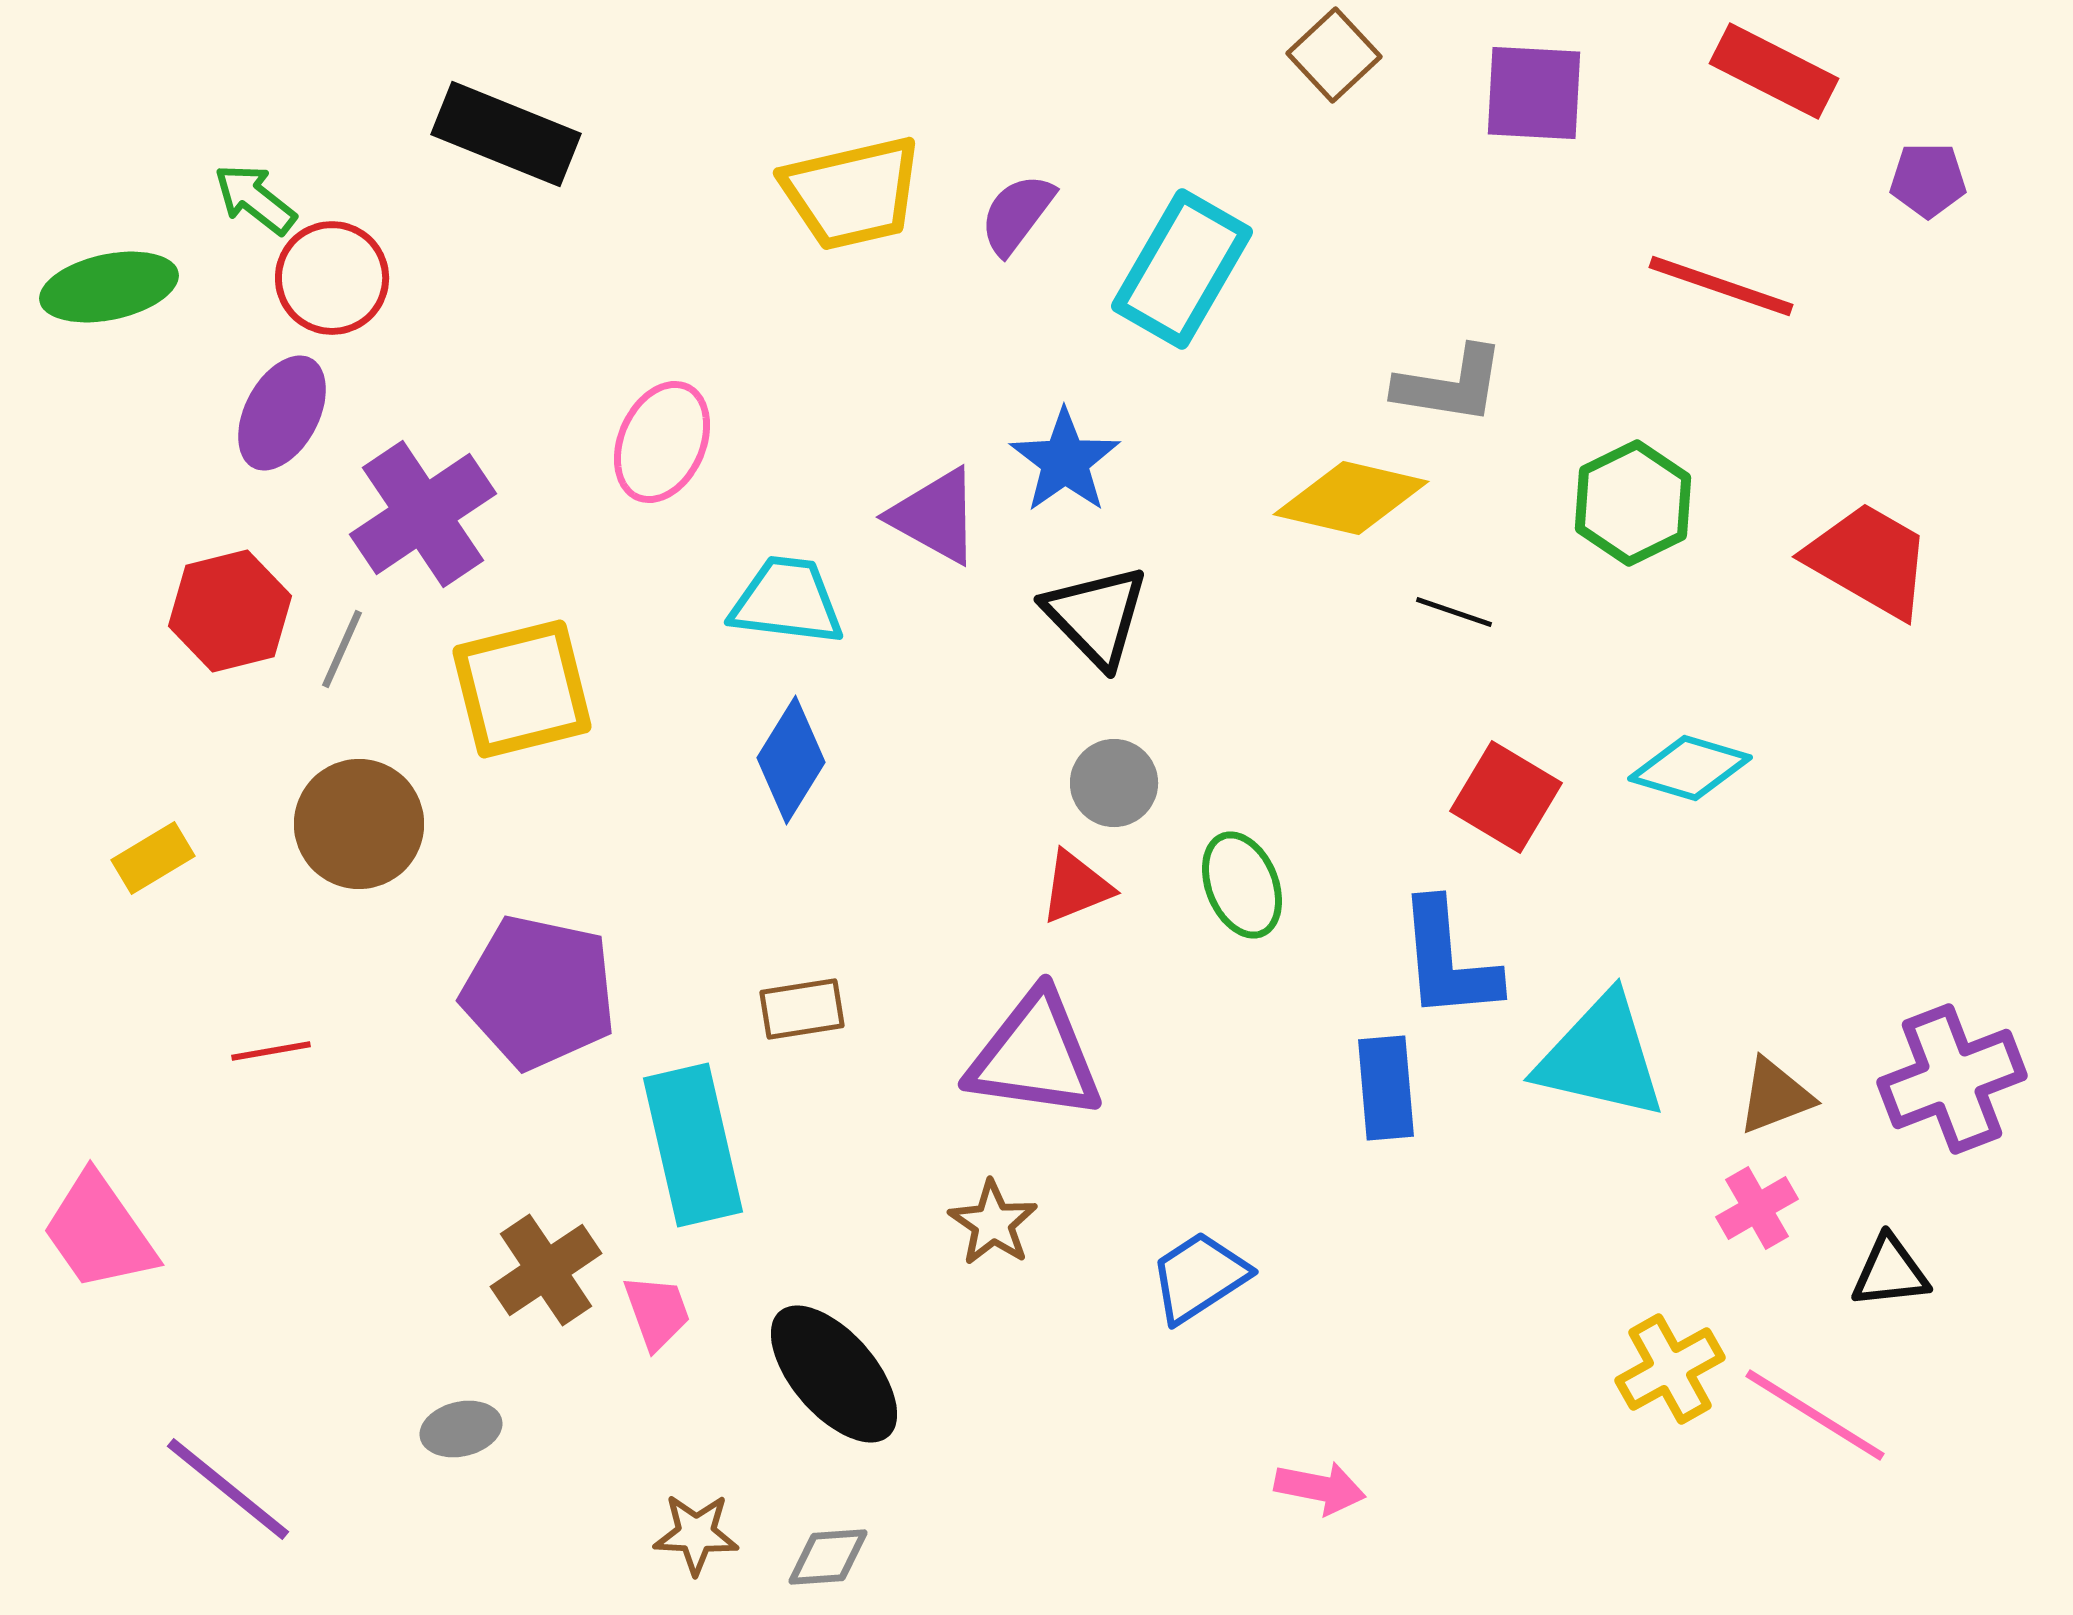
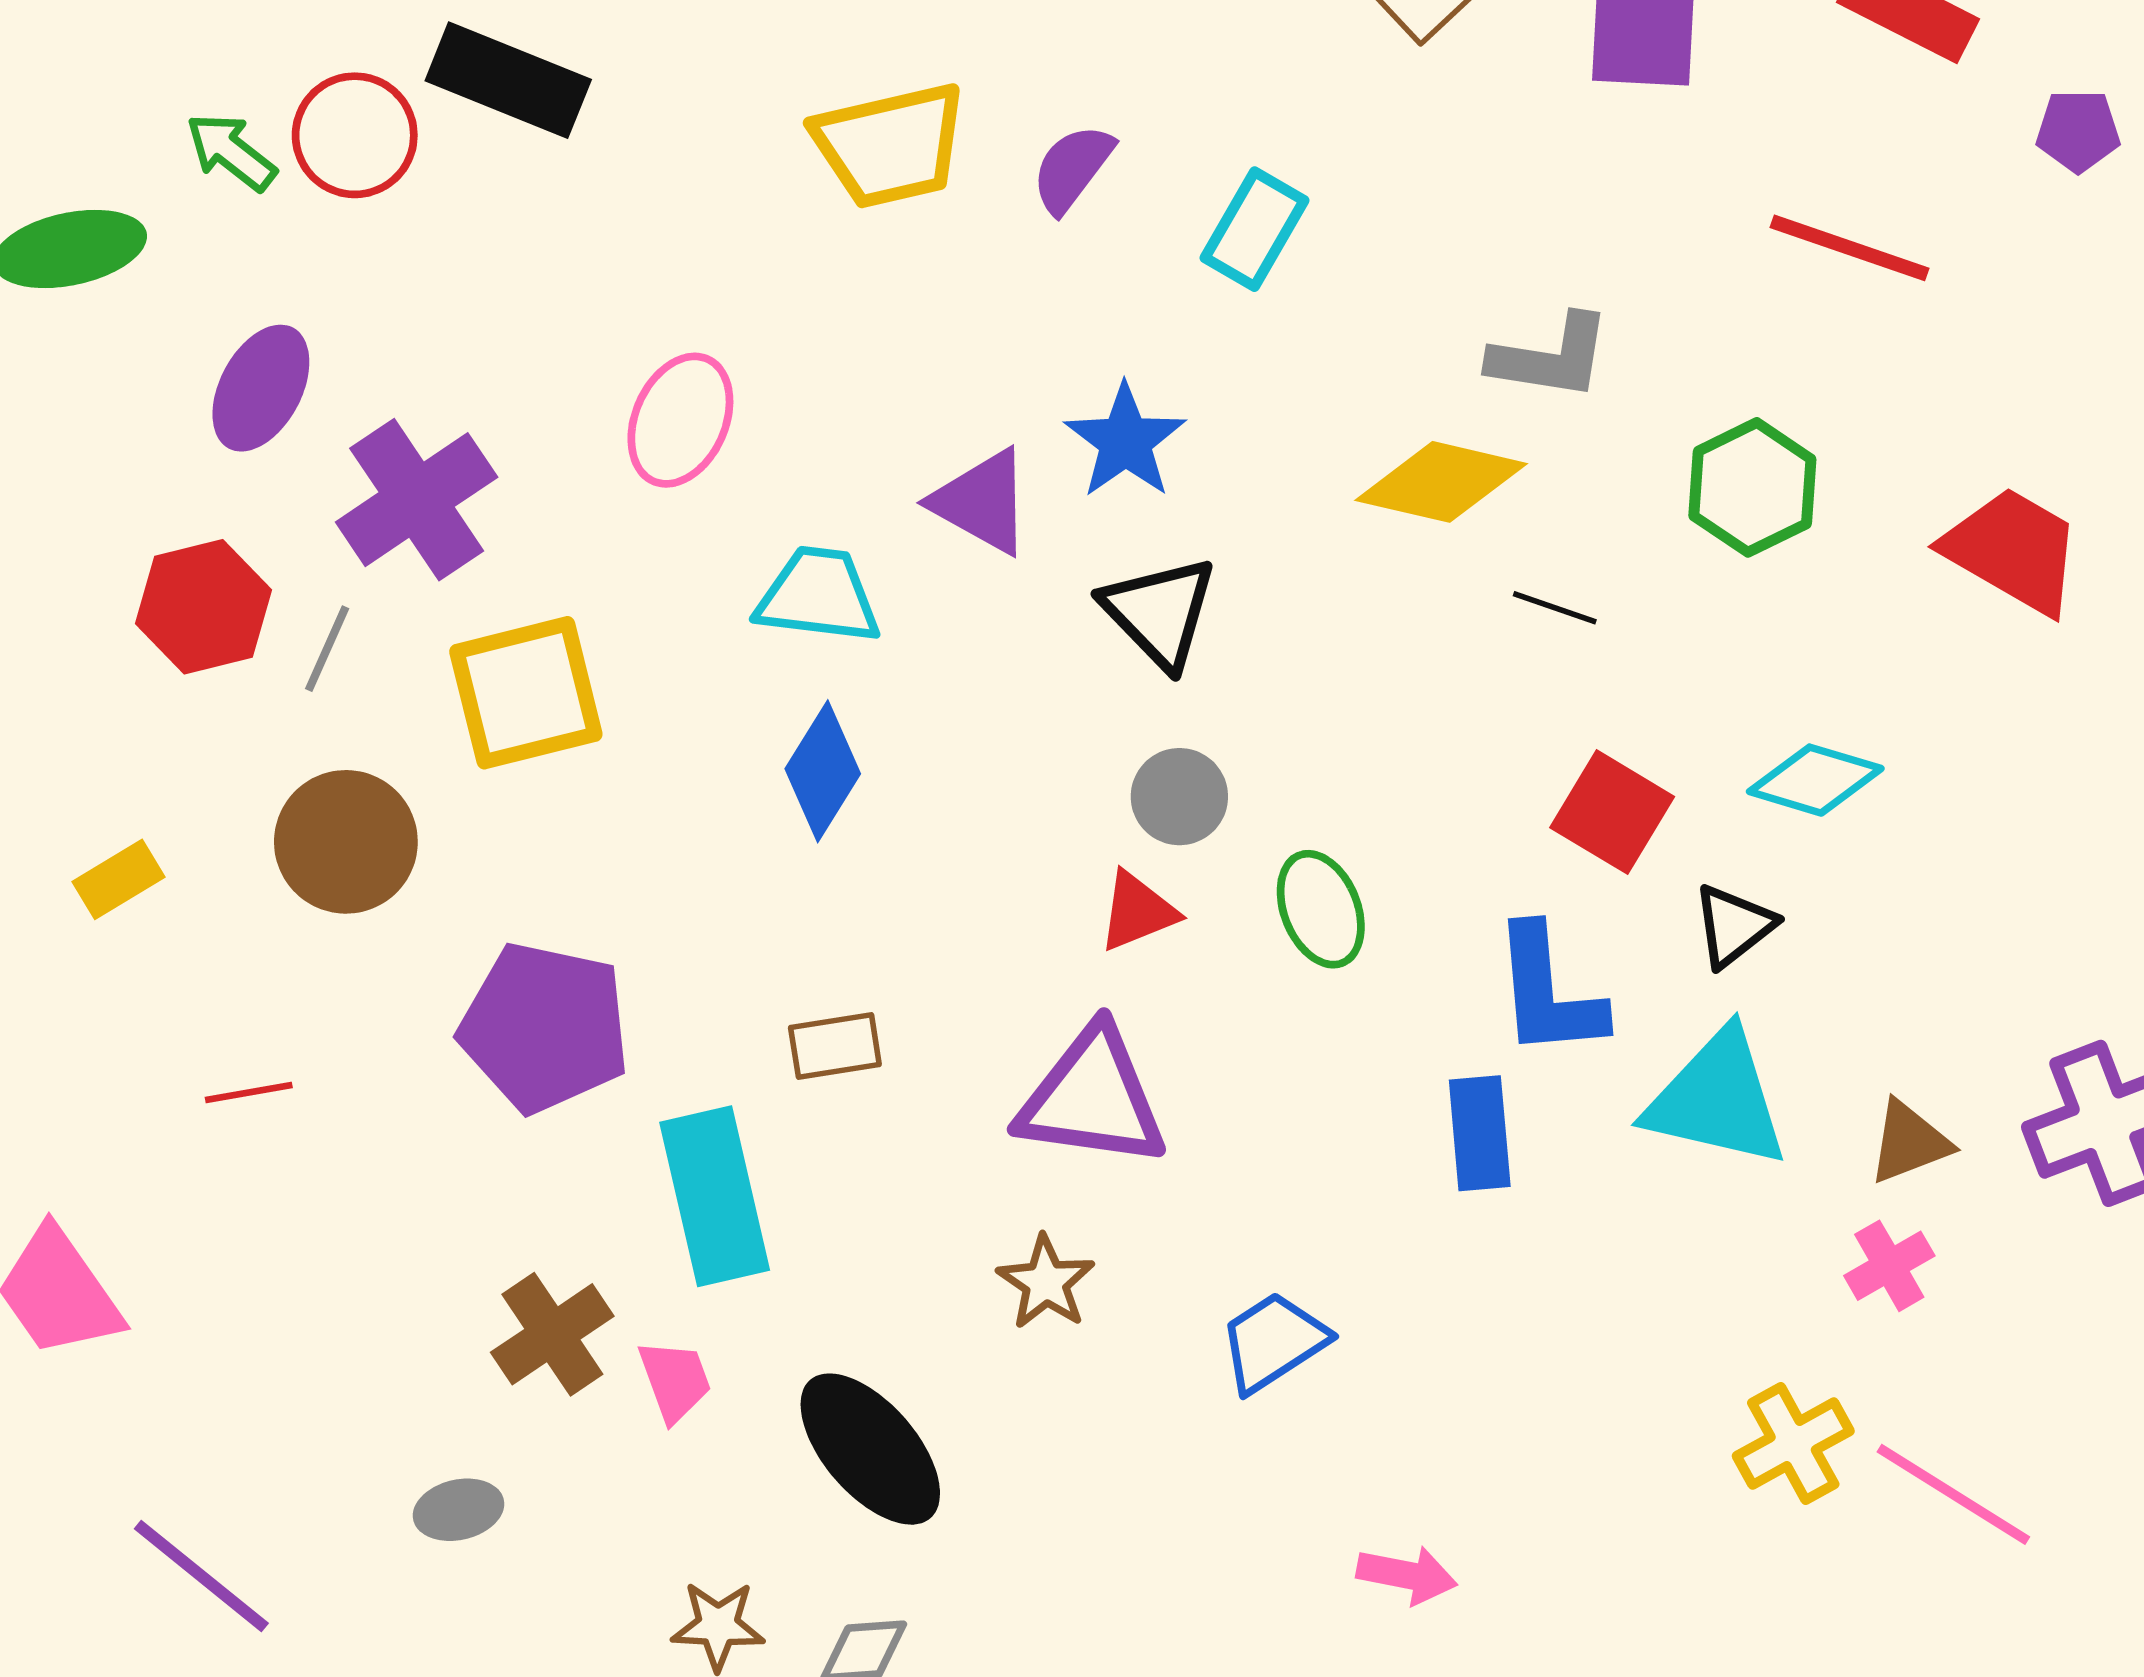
cyan rectangle: (1182, 269) -> (1254, 229), size x0.7
red circle: (332, 278) -> (355, 135), moved
black triangle: (1890, 1272) -> (1734, 926), moved, turned -32

